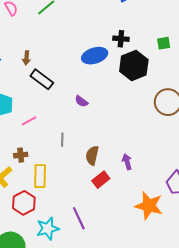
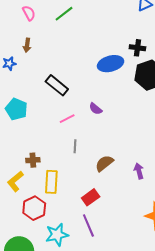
brown arrow: (26, 58) -> (27, 45), moved
pink line: (29, 121) -> (67, 119), moved
brown semicircle: (92, 155) -> (104, 163), turned 36
red rectangle: (101, 180) -> (91, 197), moved

